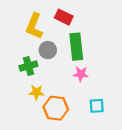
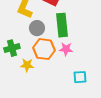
green cross: (28, 66) -> (12, 48), moved
orange hexagon: (56, 108) -> (44, 49), moved

